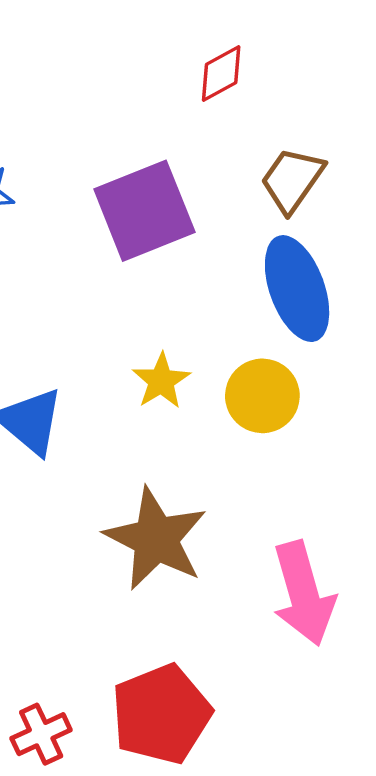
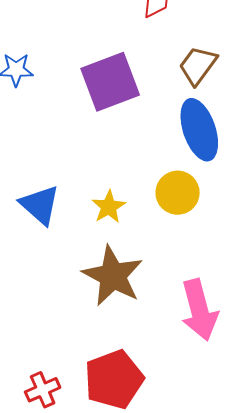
yellow star: (161, 381) -> (109, 207), moved

